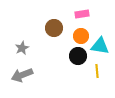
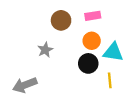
brown circle: (54, 28) -> (61, 20), moved
gray star: (22, 48) -> (45, 50), moved

